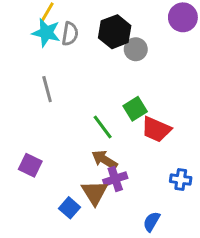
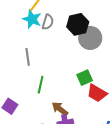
gray circle: (136, 49) -> (90, 38), size x1.5
green line: (103, 127) -> (41, 85), moved, turned 42

